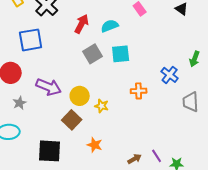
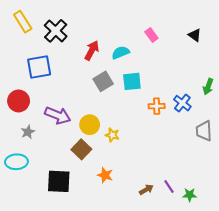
orange cross: (139, 91) -> (157, 106), moved

